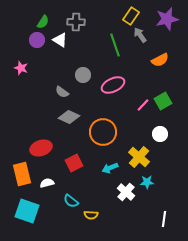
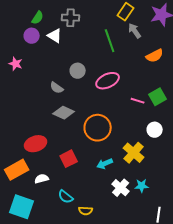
pink line: (143, 105) -> (138, 101), turned 64
orange rectangle: (22, 174) -> (17, 170), turned 75
cyan star: (147, 182) -> (142, 186), moved

